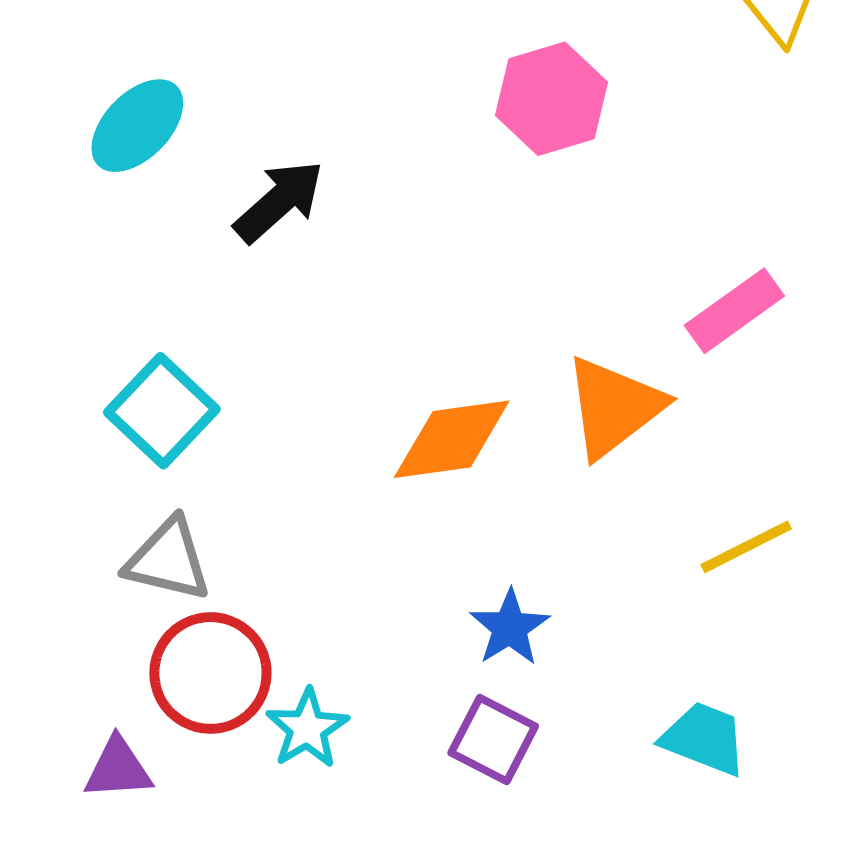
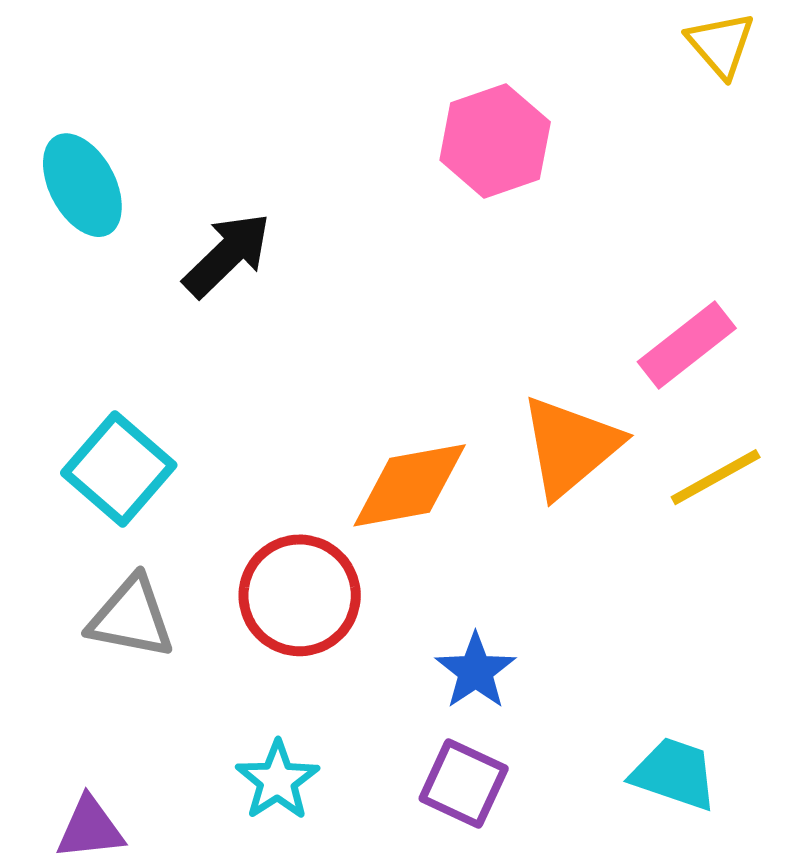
cyan ellipse: (137, 126) -> (82, 185), turned -70
yellow line: (746, 547) -> (716, 477), moved
red circle: (210, 673) -> (300, 595), moved

